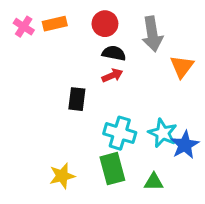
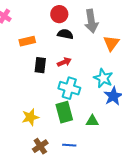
orange rectangle: (55, 24) -> (27, 41), moved
red arrow: (112, 75) -> (64, 62), moved
cyan star: (163, 133) -> (103, 78), moved

